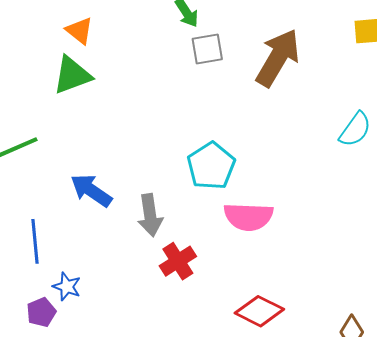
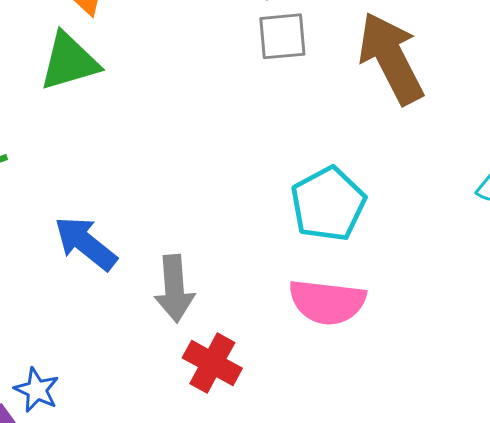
brown arrow: (278, 58) -> (391, 58), turned -62
cyan pentagon: (211, 166) -> (328, 204), moved
red cross: (178, 261) -> (212, 363), turned -33

